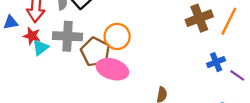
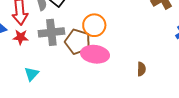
cyan triangle: (41, 47) -> (32, 74), moved

